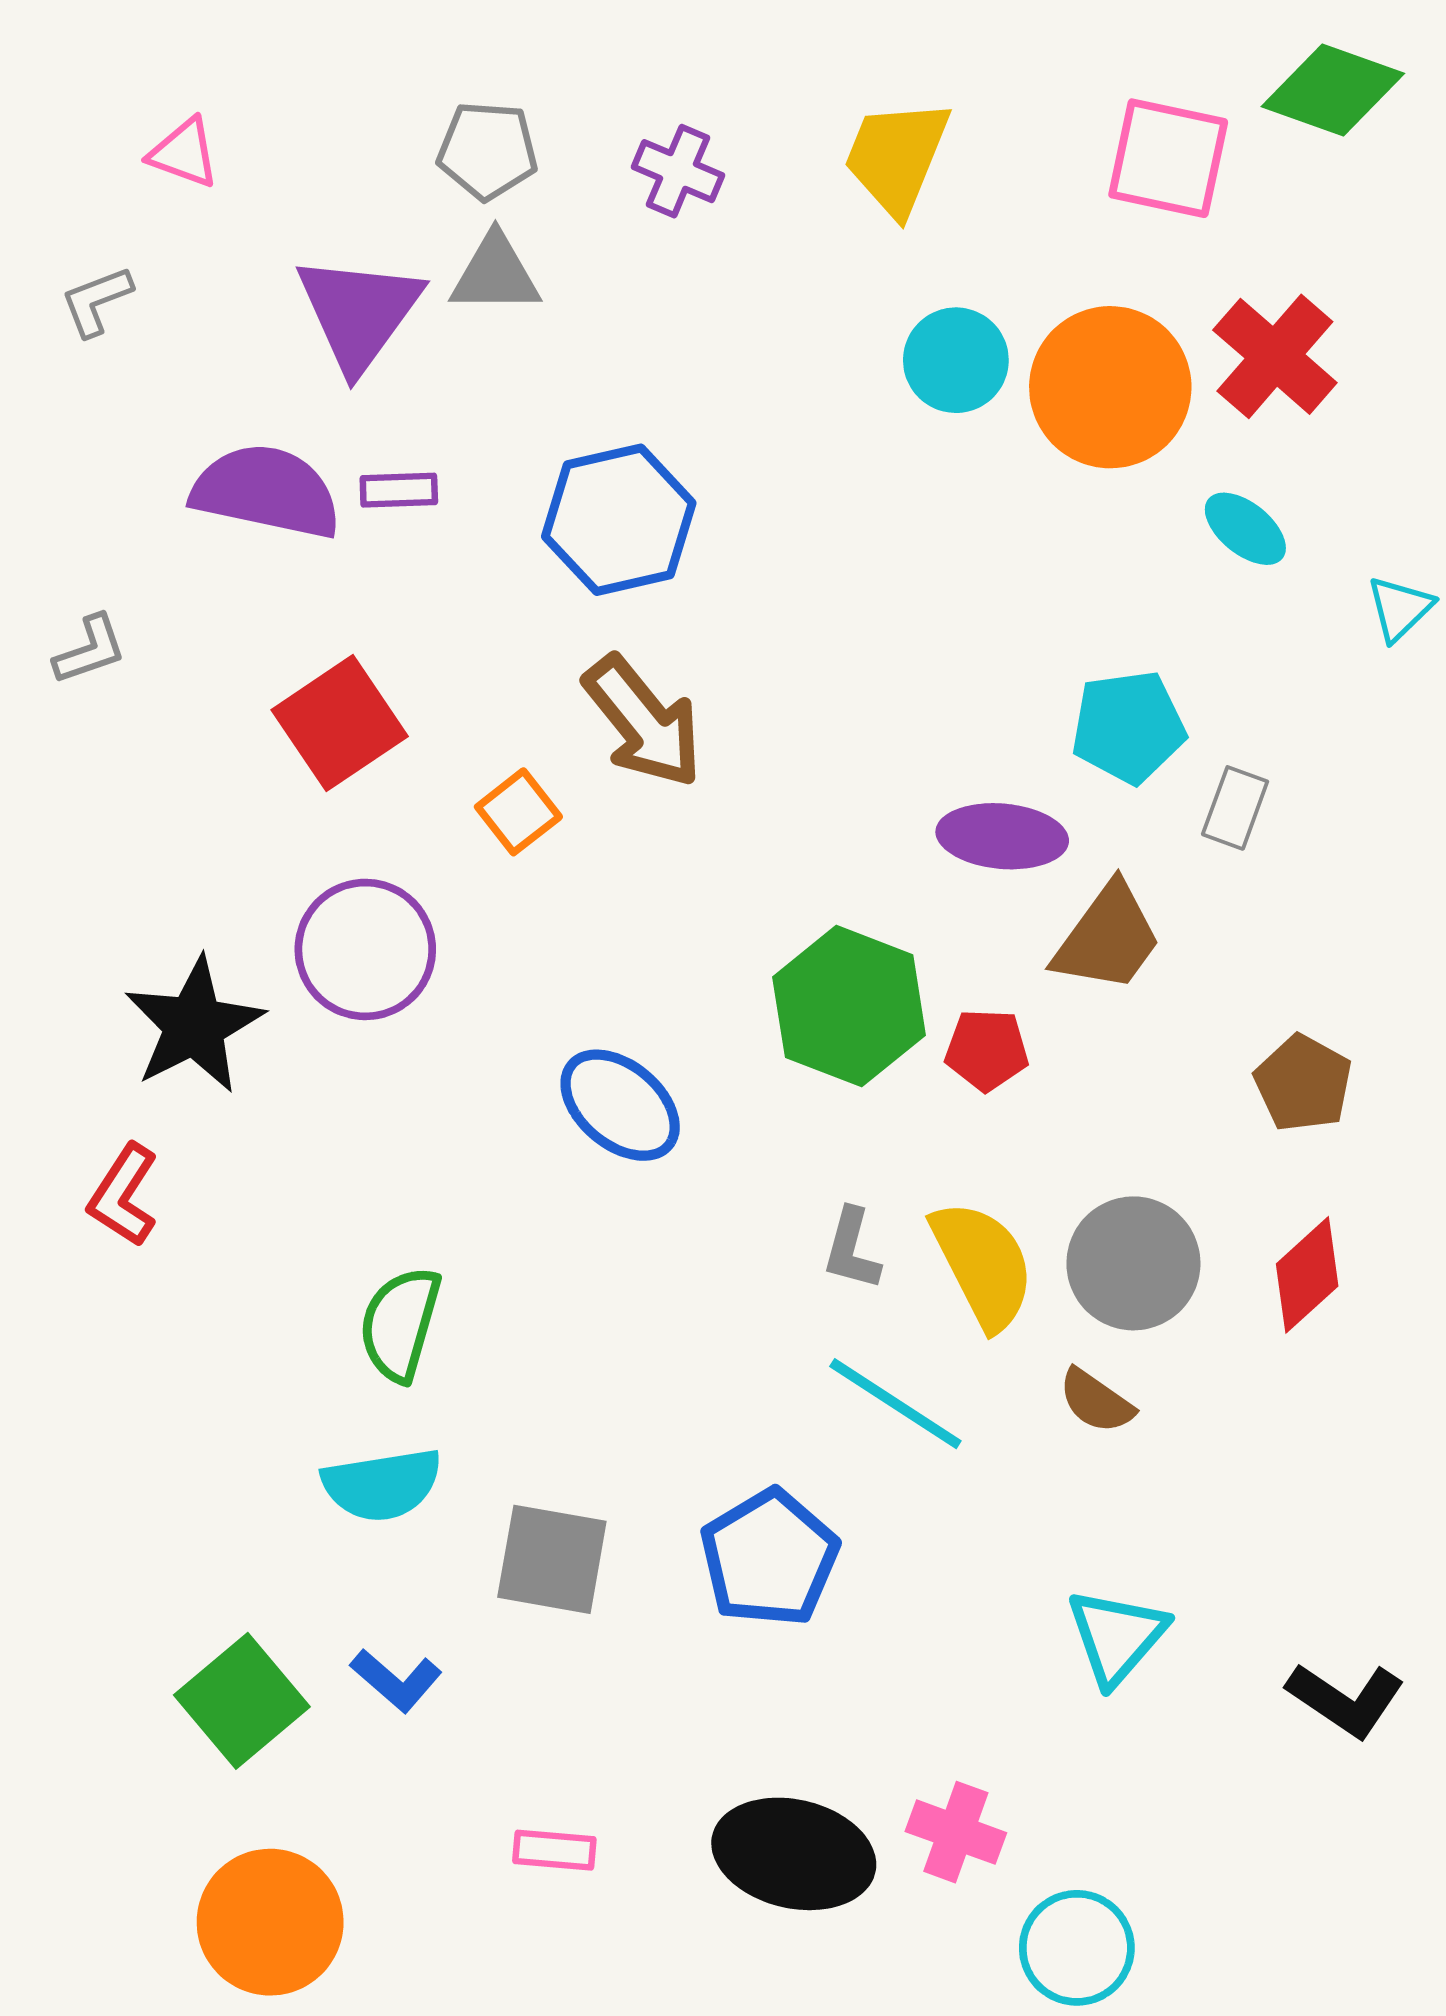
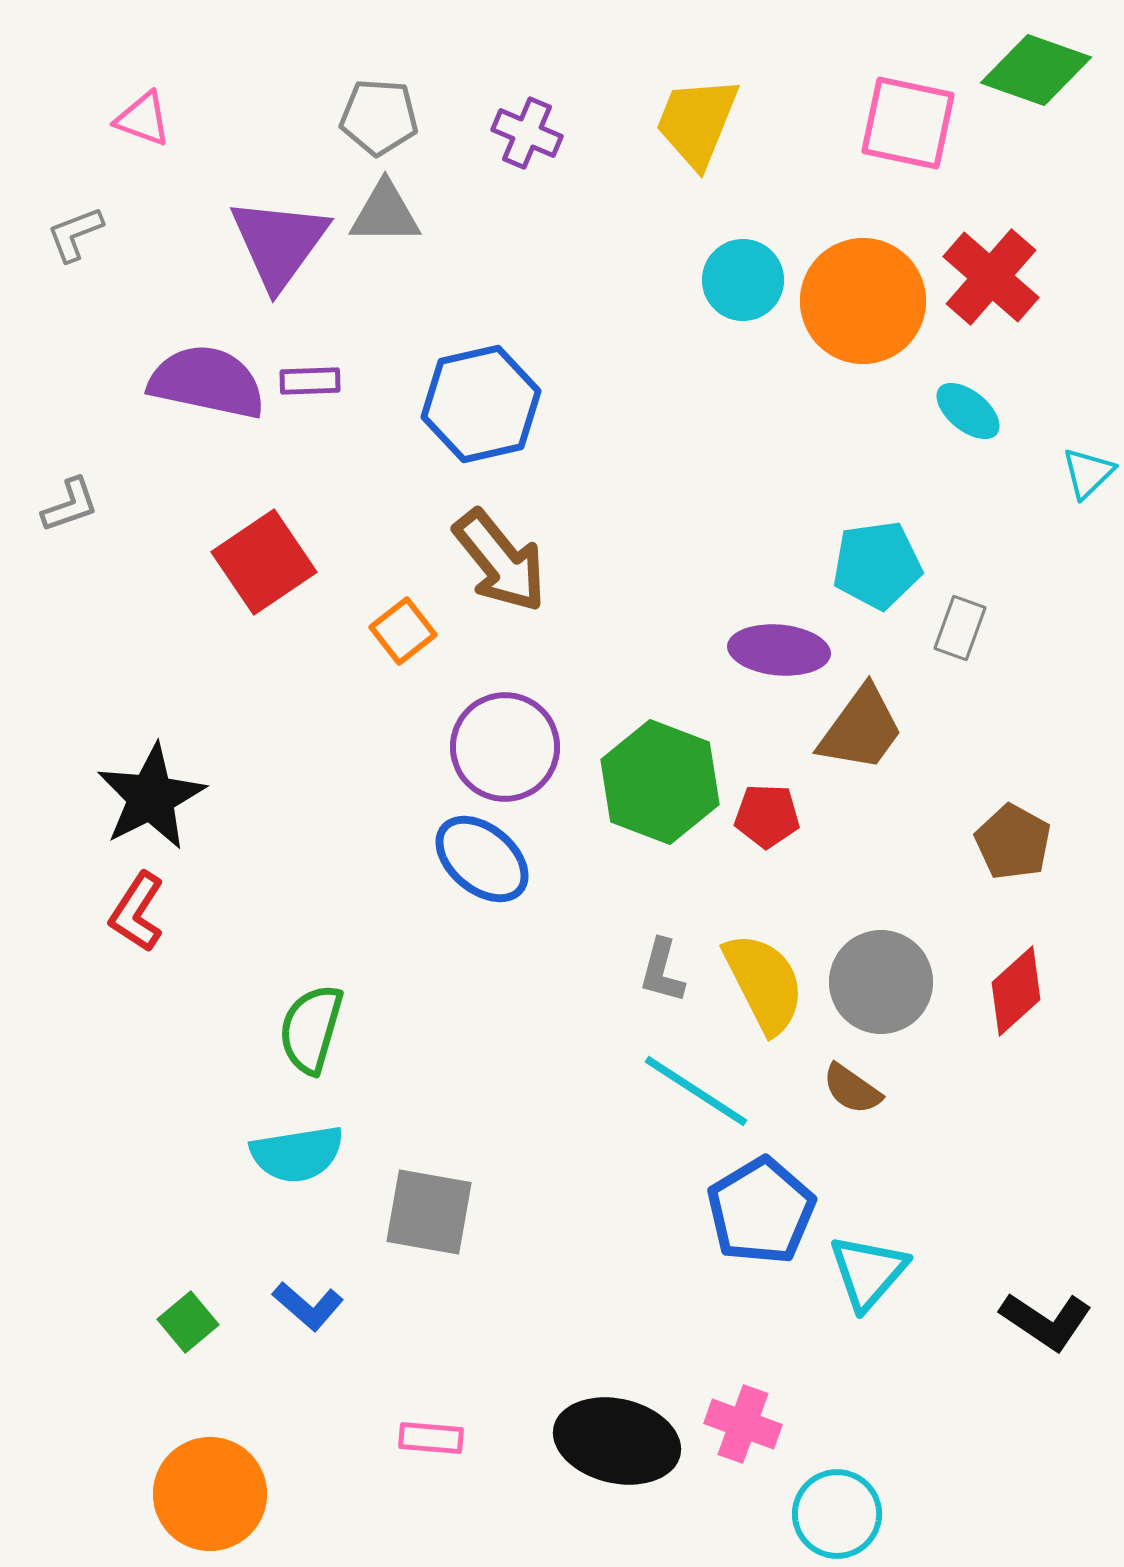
purple circle: (365, 949) -> (505, 747), moved
red L-shape: (123, 1195) -> (137, 912), moved
blue pentagon: (769, 1558) -> (761, 1211), moved
green square: (242, 1701) -> (188, 1322), size x0.6

